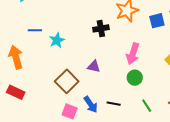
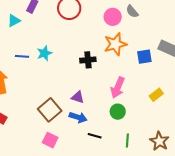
cyan star: (57, 40) -> (44, 53), moved
blue arrow: (91, 104) -> (78, 117), moved, turned -42
green line: (147, 106) -> (127, 141), turned 32

